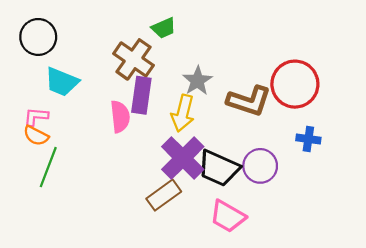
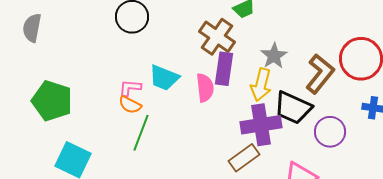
cyan trapezoid: (62, 82) -> (164, 78), moved
brown L-shape: (249, 101) -> (320, 74), turned -69
purple cross: (183, 158) -> (261, 125), turned 36
black trapezoid: (219, 168) -> (293, 108), moved

